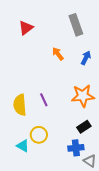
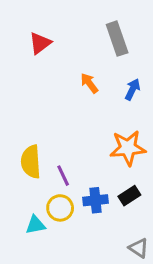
purple line: (44, 100) -> (63, 176), moved
cyan triangle: (23, 146) -> (35, 225), turned -40
blue cross: (76, 148) -> (96, 200), moved

